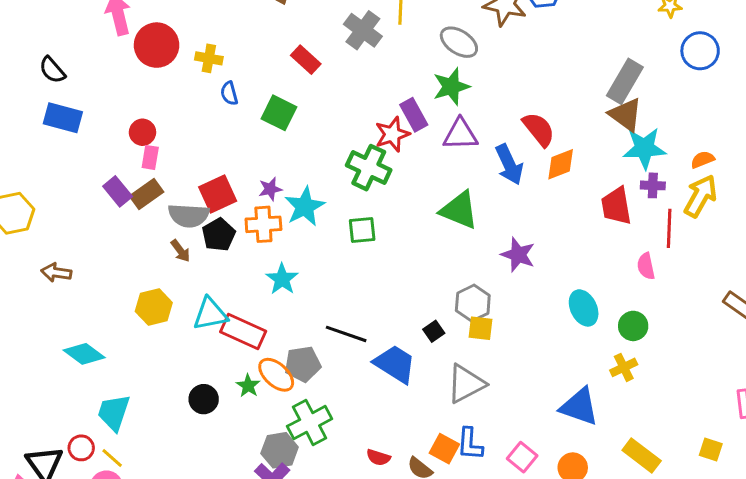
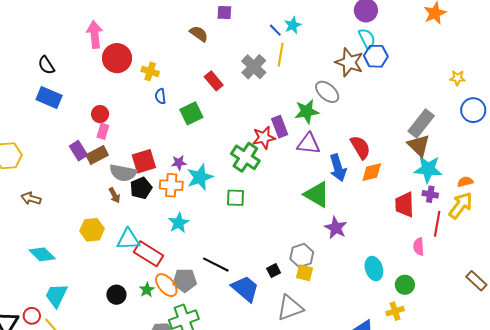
gray ellipse: (459, 42) -> (327, 92), moved
green square: (279, 113) -> (191, 113), turned 30
green triangle: (459, 210) -> (317, 194), moved

